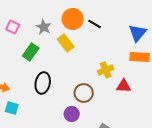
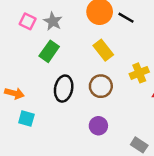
gray star: (44, 27) -> (53, 21), moved
yellow rectangle: (66, 43) -> (103, 50), moved
brown circle: (84, 93) -> (101, 86), moved

